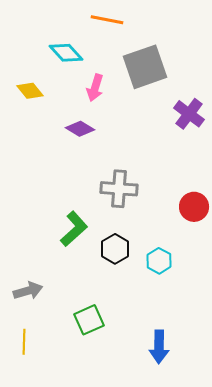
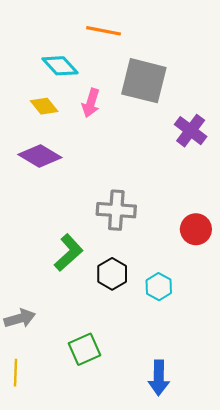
gray square: (145, 67) -> (144, 81), turned 33
yellow diamond: (30, 91) -> (44, 106), moved
purple diamond: (80, 129) -> (40, 156), moved, size x1.4

